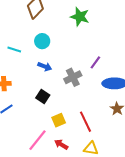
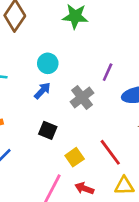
cyan circle: (42, 41) -> (48, 63), moved
blue arrow: (45, 66) -> (42, 91), turned -56

